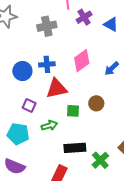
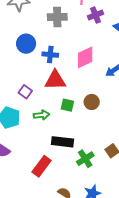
blue circle: (22, 71) -> (26, 44), moved

